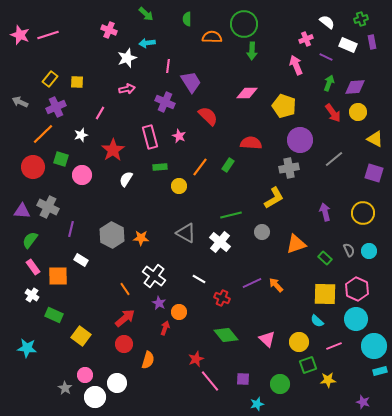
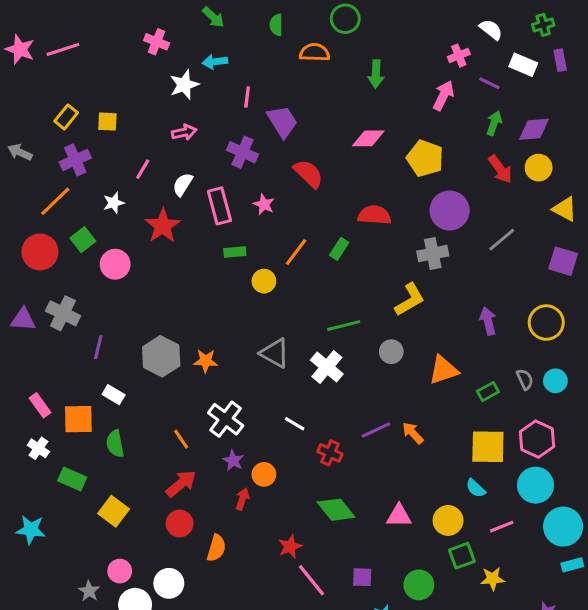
green circle: (244, 24) -> (345, 19), moved, size x0.7
pink arrow: (296, 65) -> (443, 95), turned 48
green square: (61, 159) -> (83, 240), turned 35
white semicircle: (126, 179) -> (183, 184), moved
green semicircle: (30, 240) -> (115, 444), moved, turned -48
green rectangle: (325, 258) -> (488, 392), turned -72
pink triangle: (267, 339) -> (399, 516), turned -42

